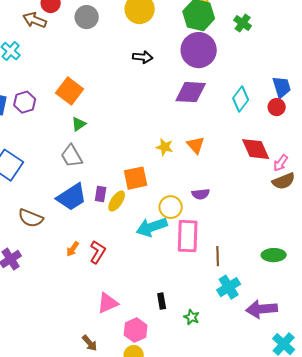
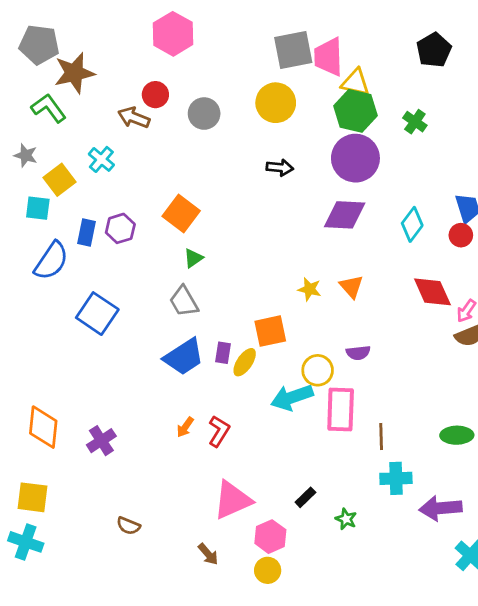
brown semicircle: (31, 218) -> (128, 526), moved, size x0.7
cyan cross: (229, 287) -> (396, 478), turned 30
black rectangle: (162, 301) -> (305, 497), turned 56
pink triangle: (108, 303) -> (232, 500), size x1.4

